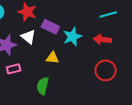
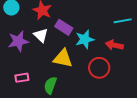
yellow triangle: (52, 58) -> (63, 58), size x1.5
pink rectangle: (14, 69) -> (22, 78), moved
red circle: (106, 70) -> (99, 68), moved

